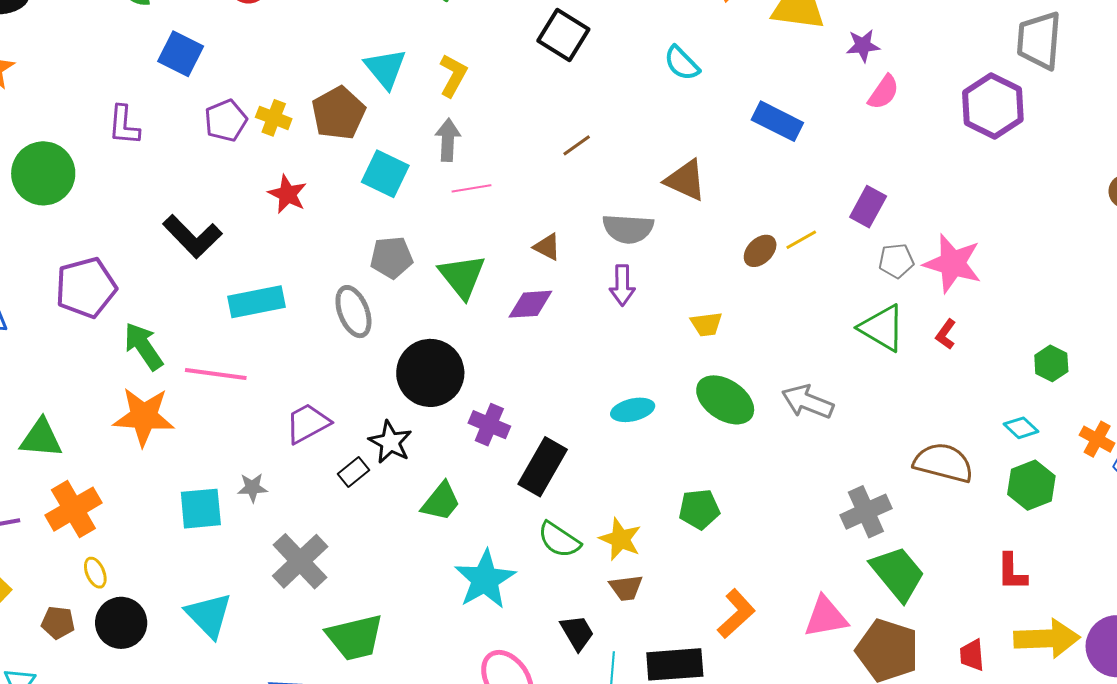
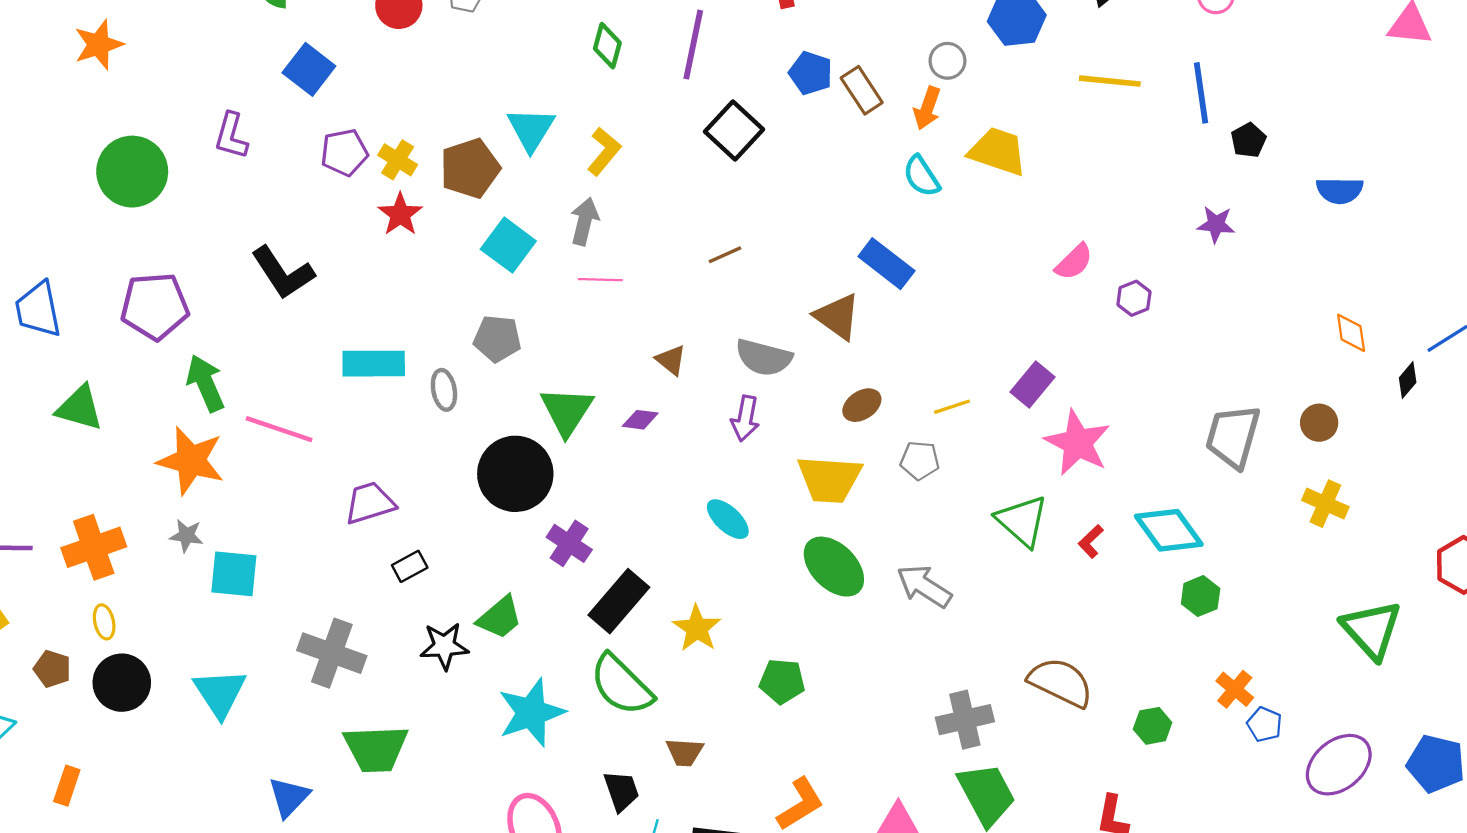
gray trapezoid: (1039, 40) -> (1233, 436), moved
purple star: (863, 46) -> (1216, 224), moved
cyan semicircle: (682, 63) -> (922, 176), moved
purple hexagon: (993, 106) -> (1134, 298), moved, size x0.5
blue rectangle: (777, 121) -> (886, 264), moved
red star: (287, 194) -> (400, 214), moved
brown ellipse: (760, 251) -> (862, 405), moved
gray pentagon: (896, 261) -> (920, 460), moved
pink star: (953, 263) -> (1078, 443), moved
green triangle: (462, 276) -> (567, 411), moved
cyan rectangle: (256, 302) -> (374, 364), moved
purple diamond: (530, 304) -> (640, 420), size x0.7
gray ellipse: (353, 312) -> (444, 390), size x0.7
yellow trapezoid: (706, 324) -> (830, 479), size x1.8
cyan ellipse: (633, 410) -> (728, 519), moved, turned 45
cyan diamond: (1021, 428) -> (1169, 530), moved, size x1.8
green triangle: (41, 438) -> (80, 408), moved
black star: (390, 442) -> (444, 646), moved, turned 30
green hexagon: (1031, 485) -> (1153, 726), size x0.7
gray star: (252, 488) -> (186, 536), moved
yellow star: (620, 539) -> (697, 628), moved
green semicircle: (559, 540) -> (621, 685), size x1.4
gray cross: (300, 561) -> (332, 653), turned -38

